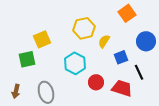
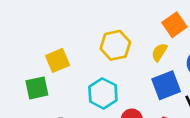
yellow semicircle: (104, 41) -> (159, 52), moved
blue square: (121, 57) -> (166, 85), size x1.5

